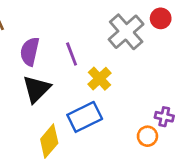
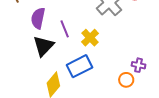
purple line: (72, 54) -> (65, 29), moved

